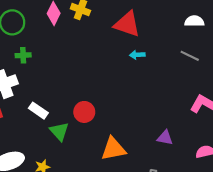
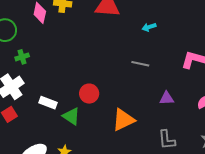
cyan arrow: (137, 55) -> (149, 27), moved
gray line: (190, 56) -> (140, 64), moved

